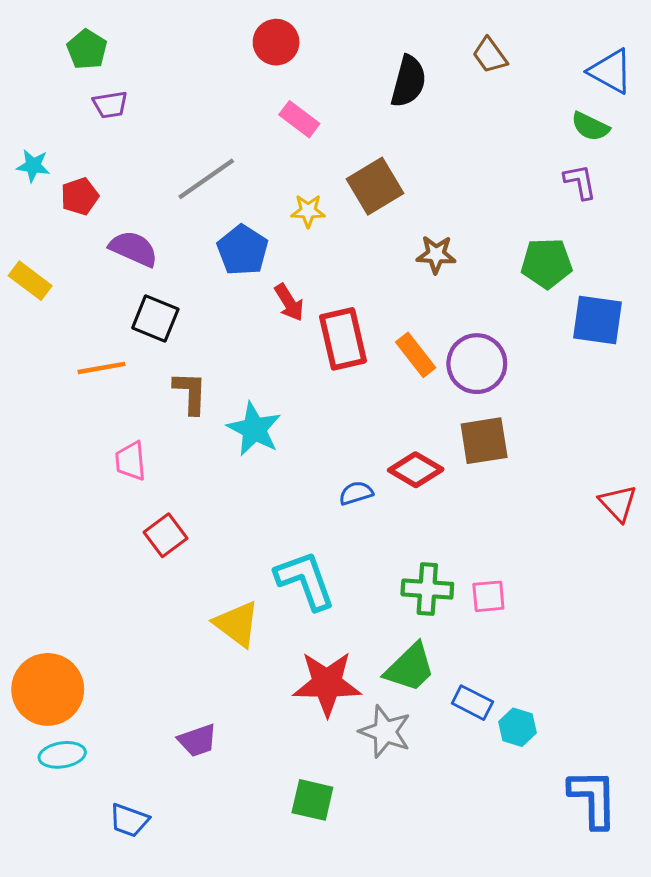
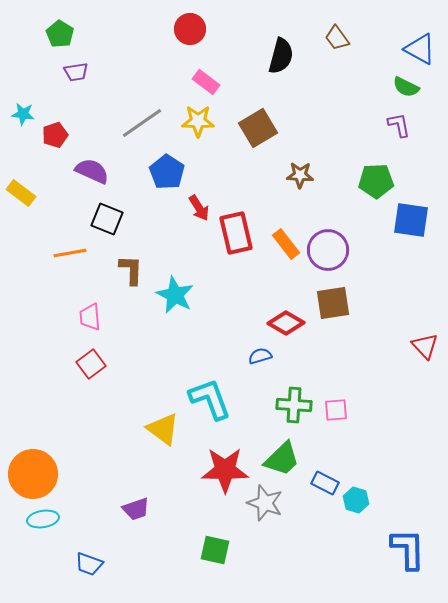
yellow star: (308, 211) -> (198, 121), moved, size x1.4
blue semicircle: (356, 493) -> (260, 356), moved
red square: (165, 535) -> (91, 364), moved

